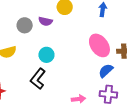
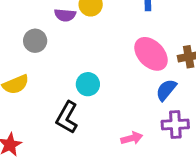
purple semicircle: (45, 21) -> (65, 15), moved
cyan circle: (46, 55) -> (88, 84), moved

